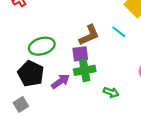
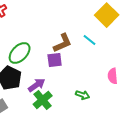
green ellipse: (42, 46) -> (20, 53), turned -30
green cross: (85, 70) -> (43, 100), moved, turned -30

